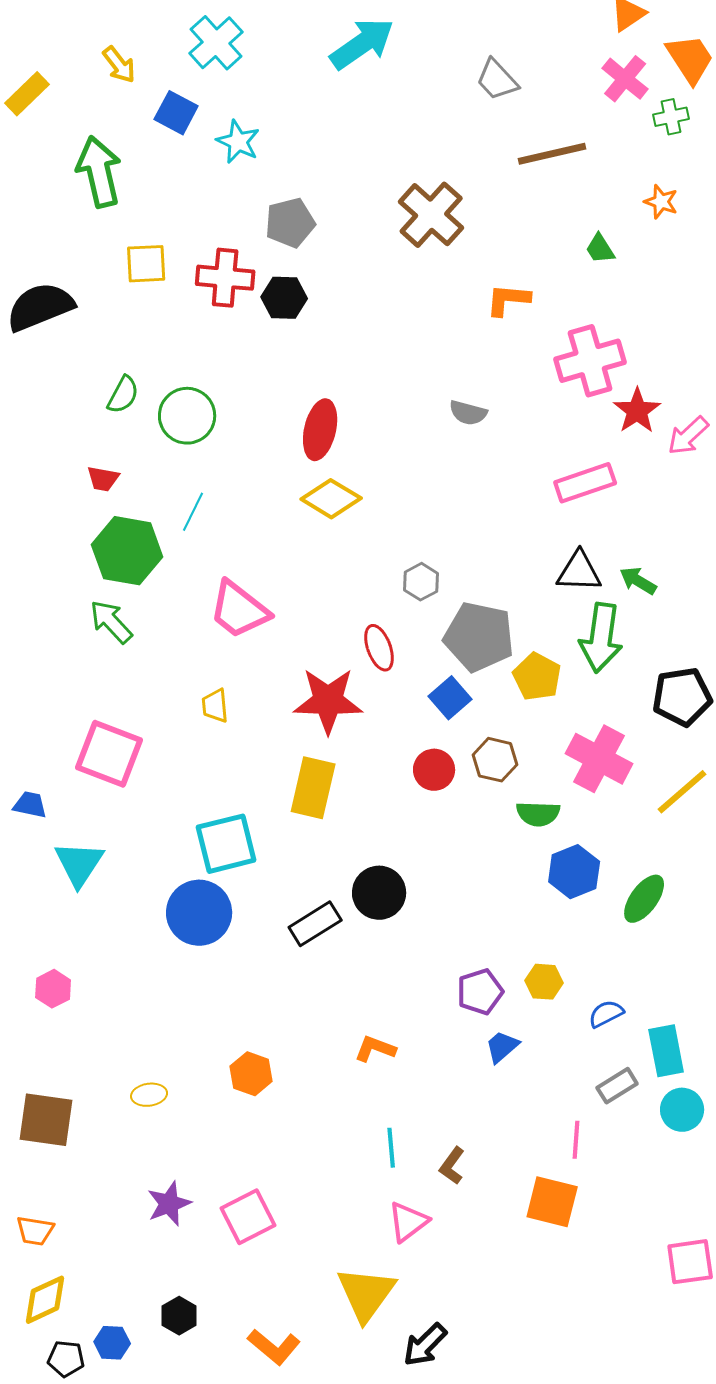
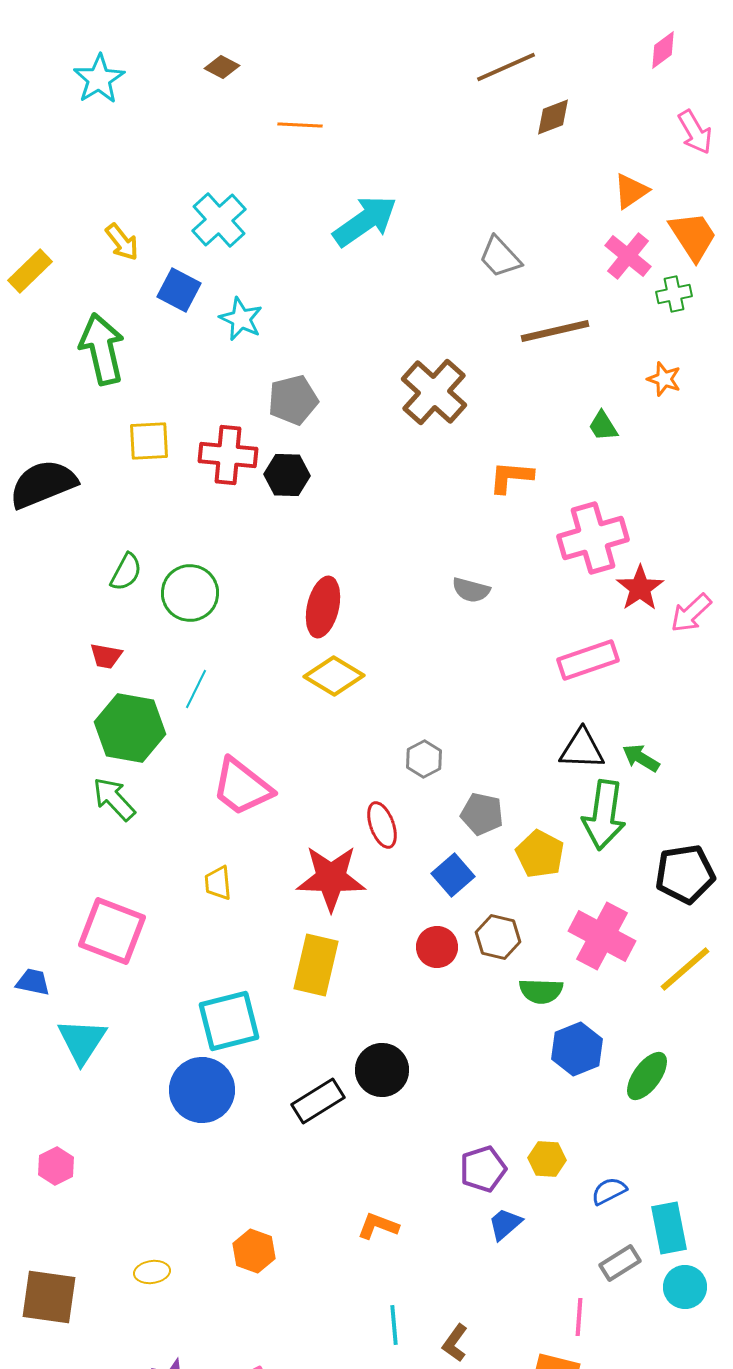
gray pentagon: (479, 637) -> (482, 814), size x0.6

